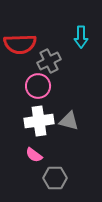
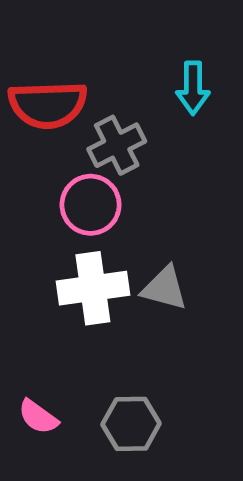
pink semicircle: (34, 155) -> (38, 417), moved

